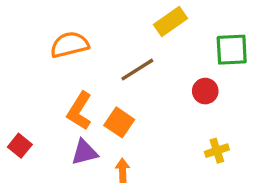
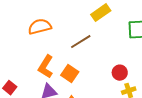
red circle: (205, 91) -> (120, 73), moved

